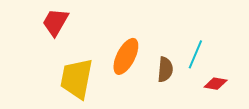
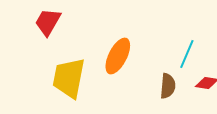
brown semicircle: (165, 69) -> (168, 86), moved

